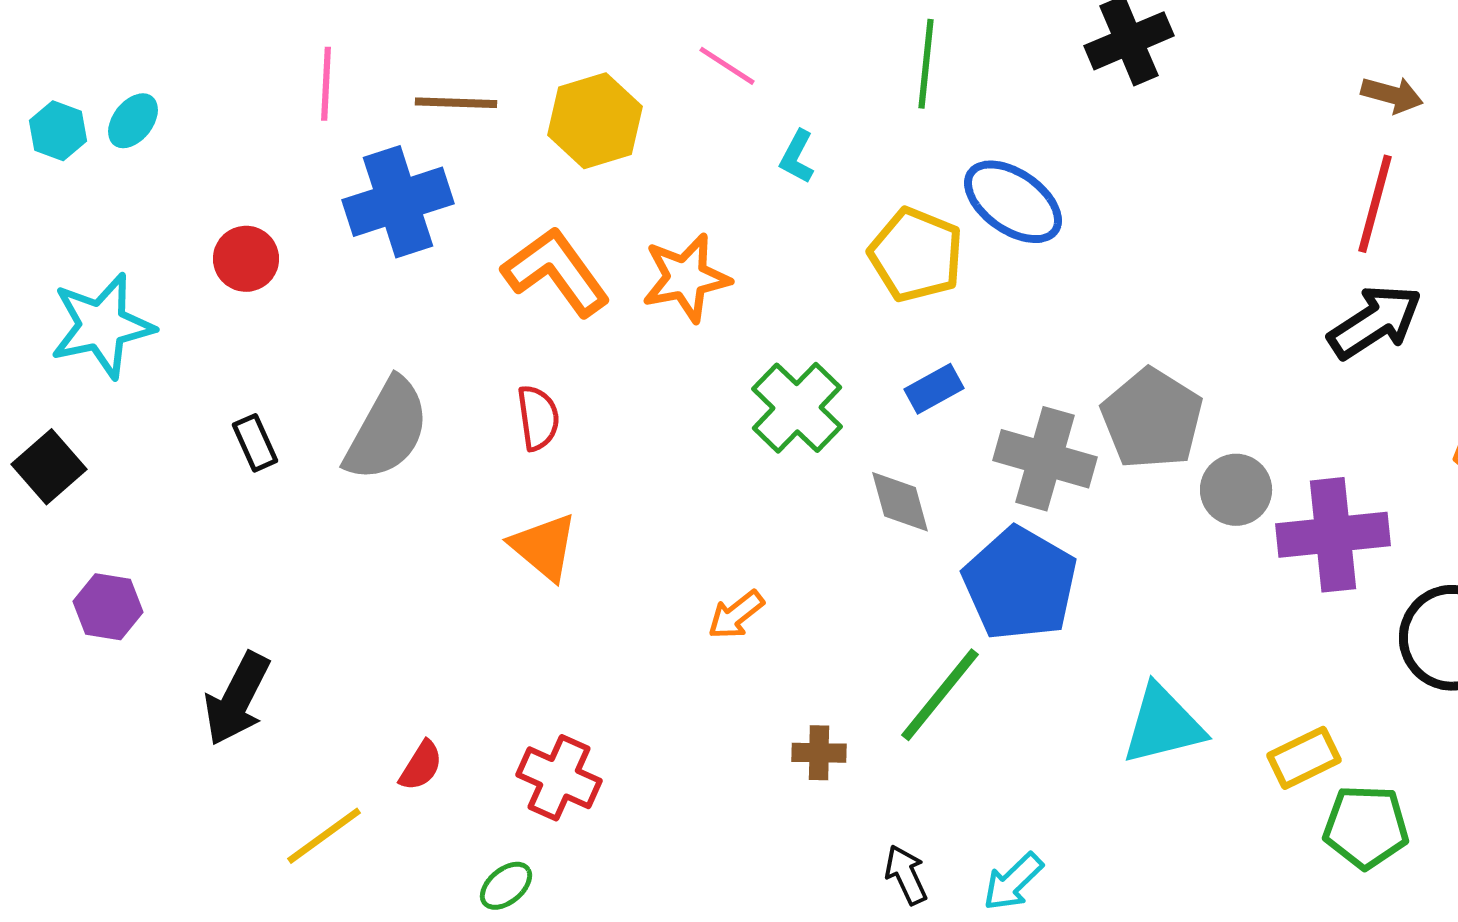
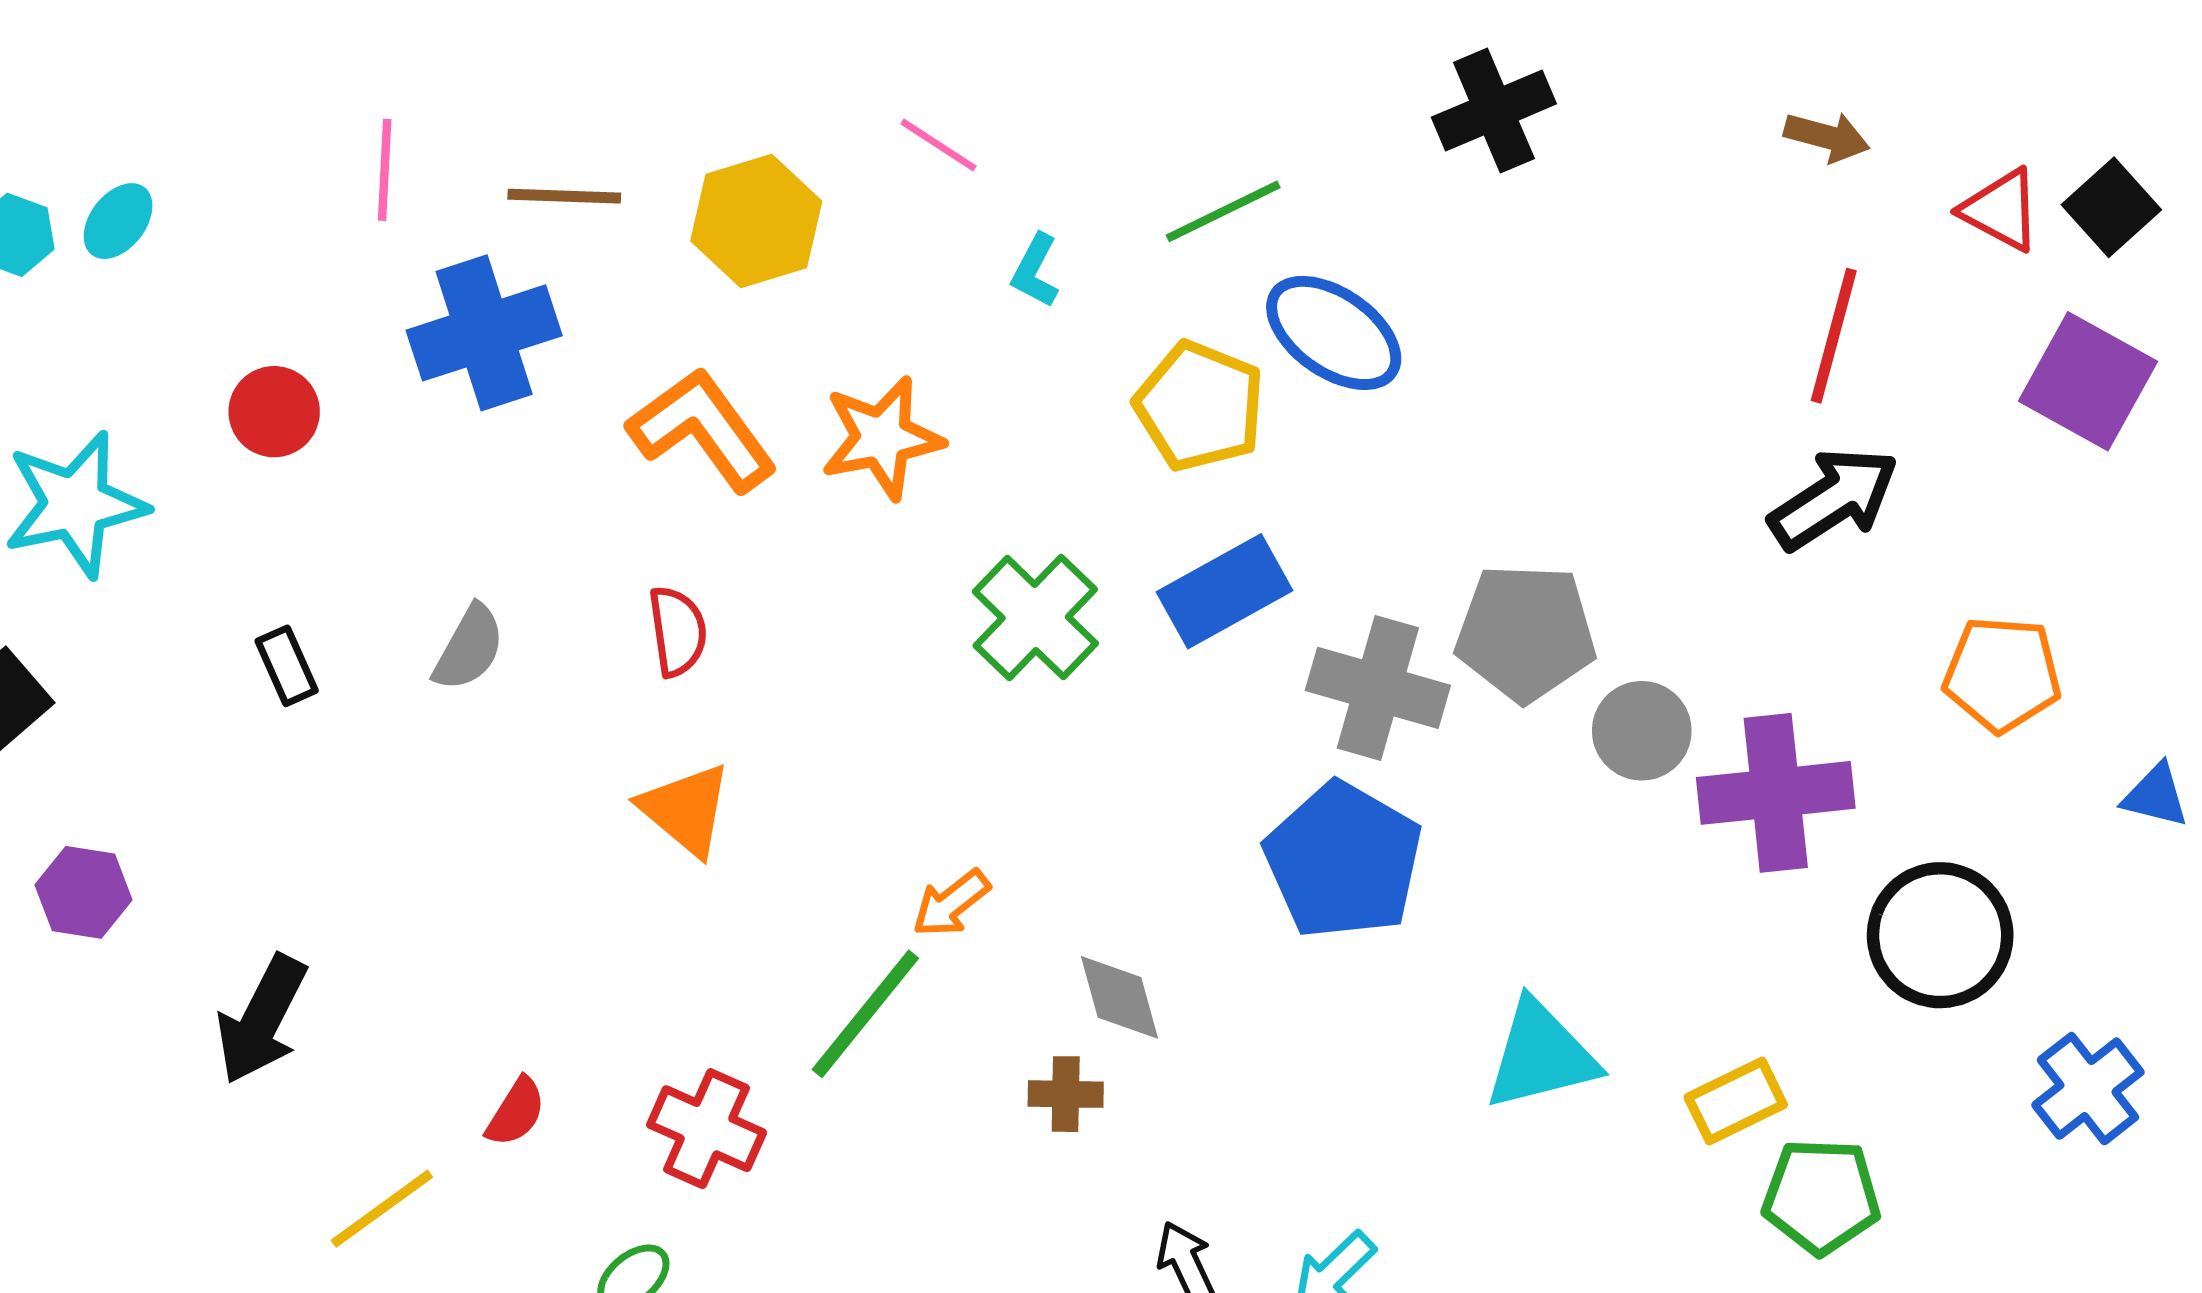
green line: (926, 64) -> (1223, 211), moved, turned 58
brown arrow: (1392, 95) -> (1827, 137), moved
blue rectangle: (934, 389) -> (1225, 591), size x1.6
gray pentagon: (1152, 419) -> (1526, 633), turned -30
gray semicircle: (387, 430) -> (469, 648), size x0.6
gray diamond: (900, 502) -> (1120, 997), moved
green line: (940, 695) -> (865, 1014), moved

